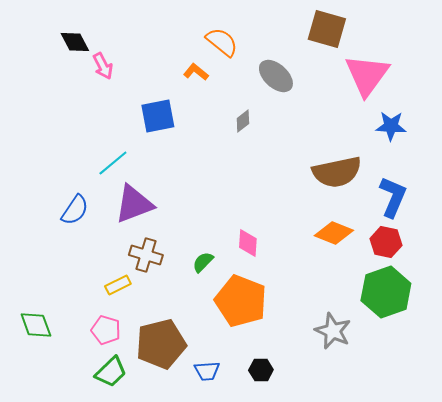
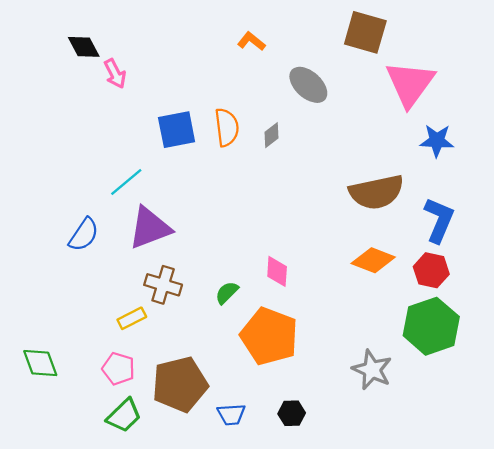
orange semicircle: (222, 42) -> (227, 127), moved, turned 44
orange L-shape: (196, 72) -> (251, 41), moved

